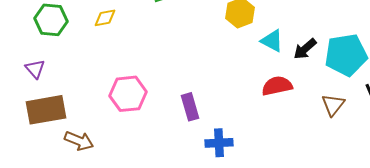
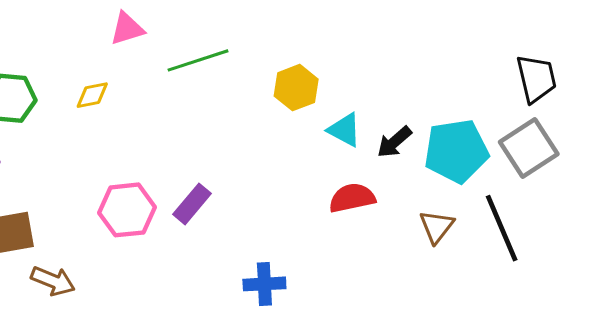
purple rectangle: (190, 107) -> (192, 204), moved, turned 56

